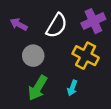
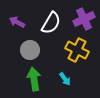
green arrow: (38, 88) -> (34, 79), turned 140
cyan arrow: (72, 88) -> (65, 79), turned -56

